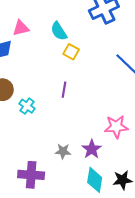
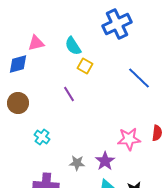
purple line: (64, 90) -> (69, 94), moved, turned -42
cyan cross: (27, 106) -> (42, 137), moved

